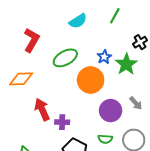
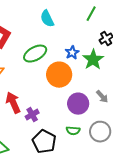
green line: (115, 16) -> (91, 14), moved
cyan semicircle: (78, 21) -> (47, 19), turned 96
purple cross: (62, 122) -> (32, 115), turned -32

